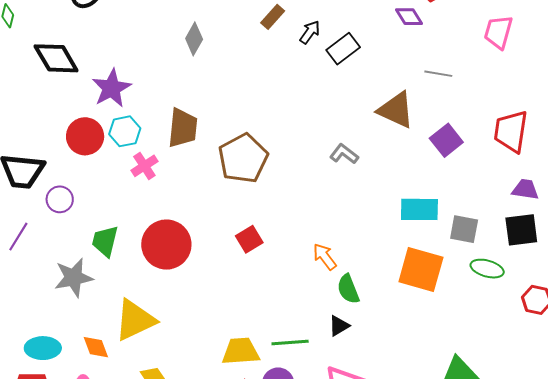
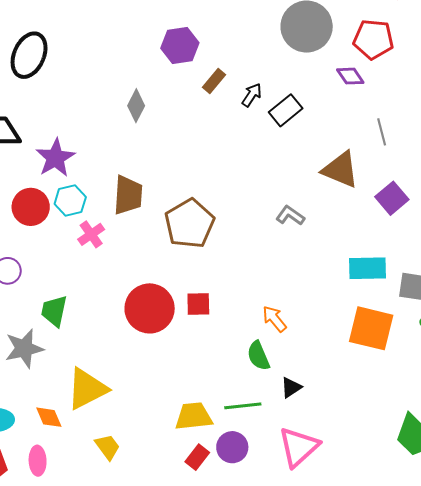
gray line: (438, 74) -> (382, 132), turned 68
red square: (249, 239) -> (198, 304), turned 32
red circle: (166, 245) -> (150, 308), moved
green semicircle: (348, 289) -> (258, 356), moved

